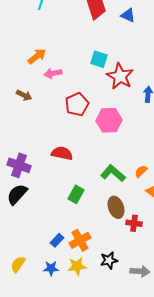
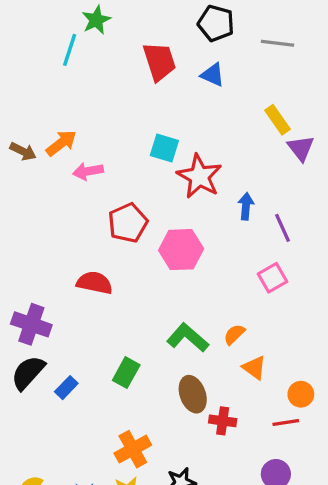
brown arrow: (24, 95) -> (23, 151), moved
red semicircle: (62, 153) -> (95, 283), moved
blue rectangle: (57, 240) -> (66, 388), moved

